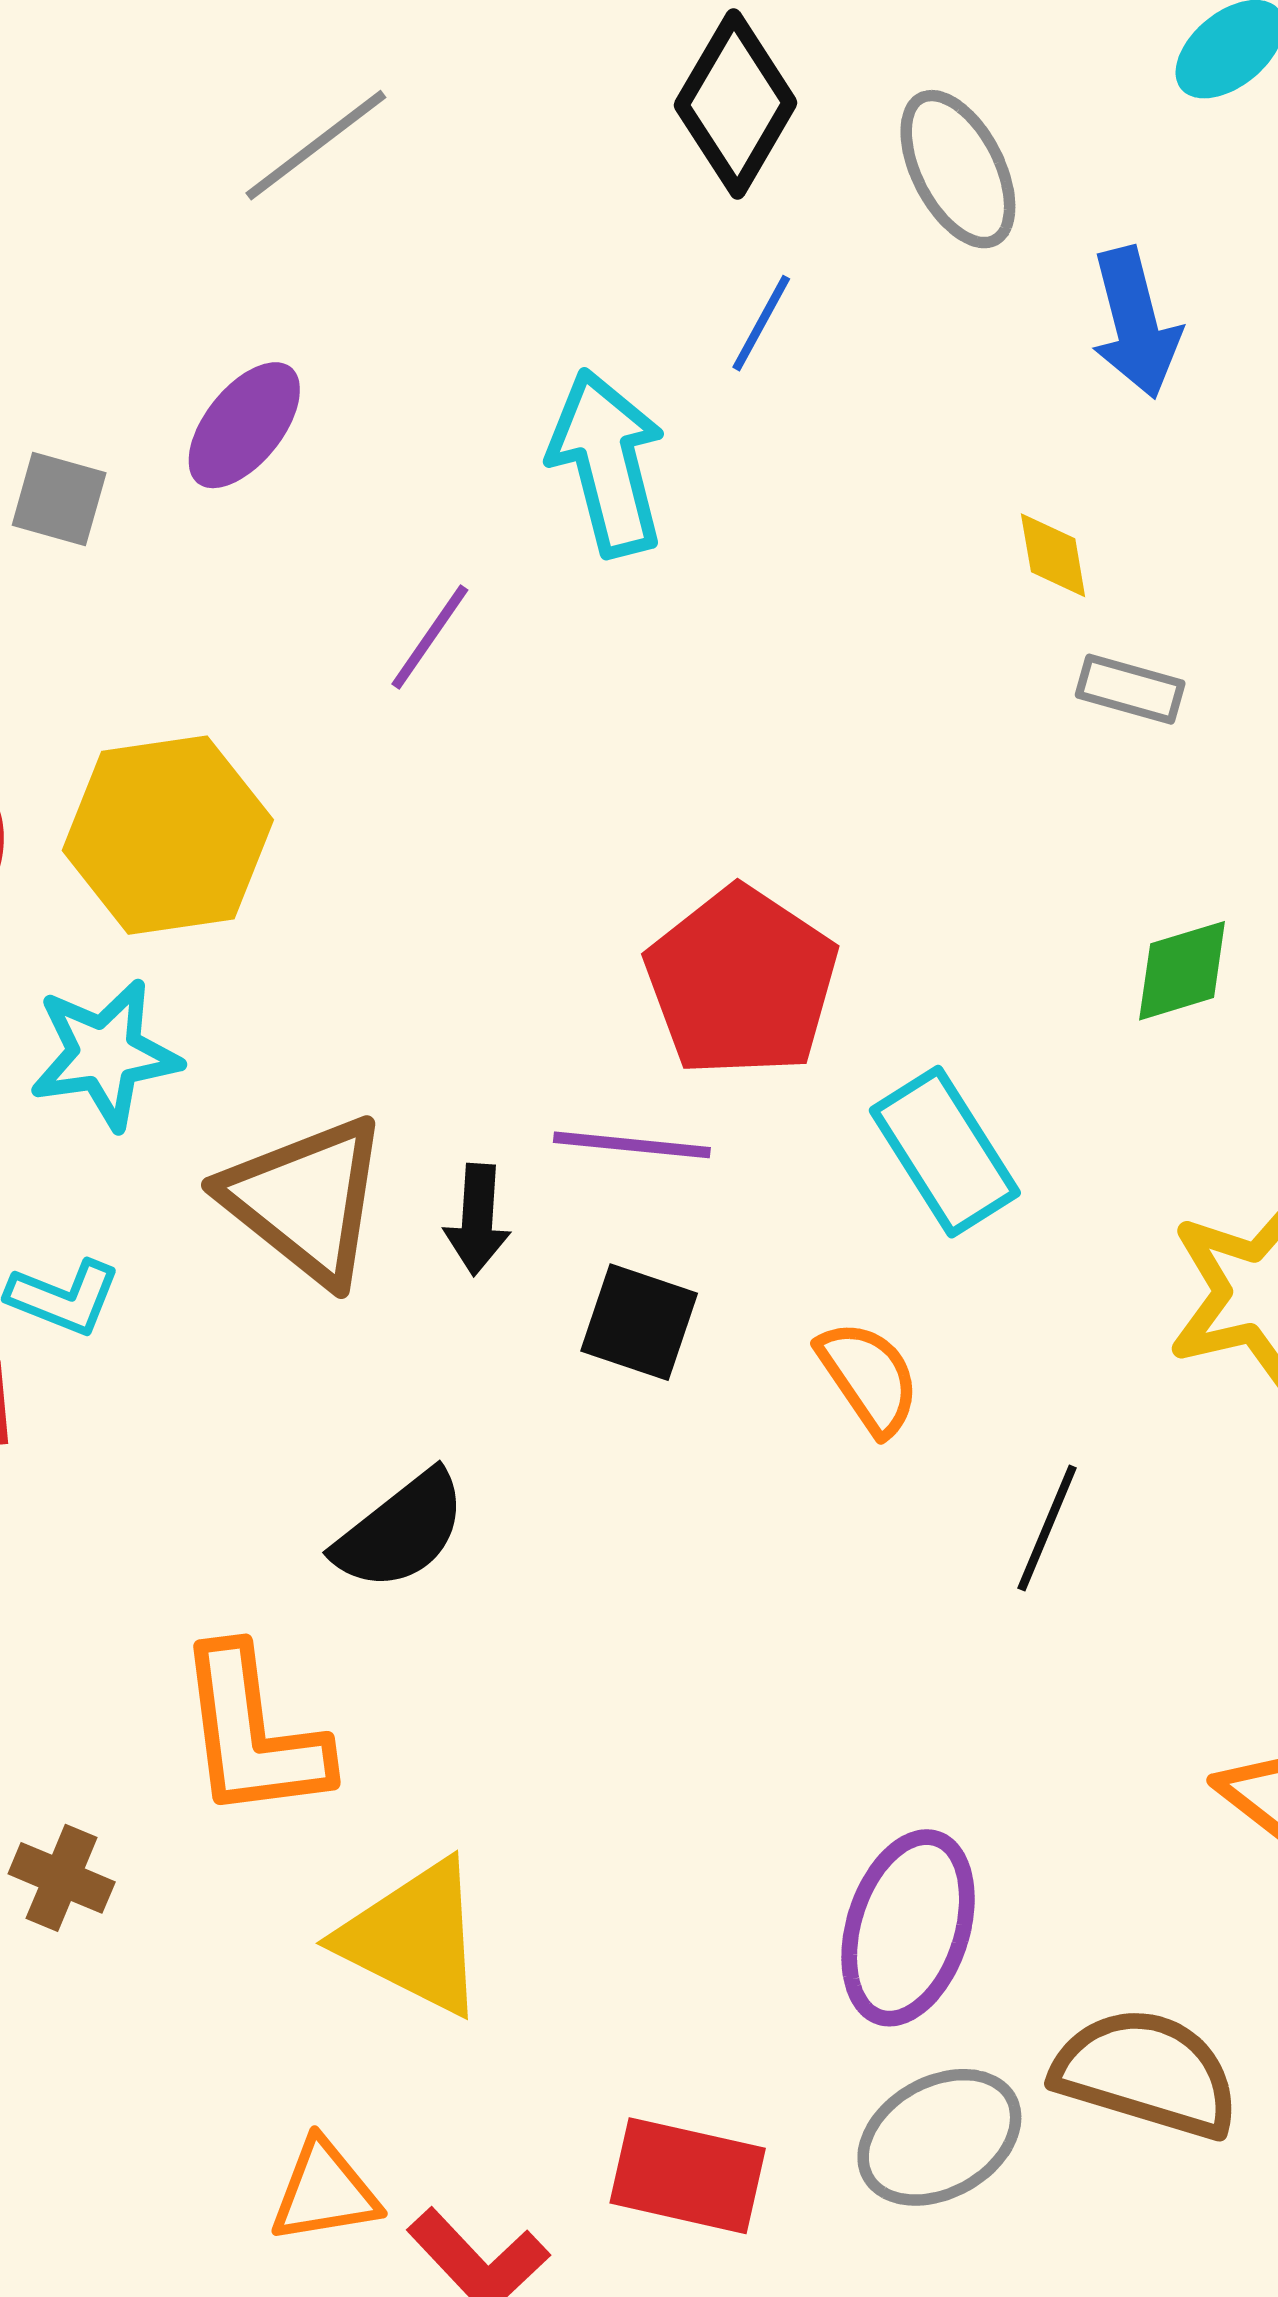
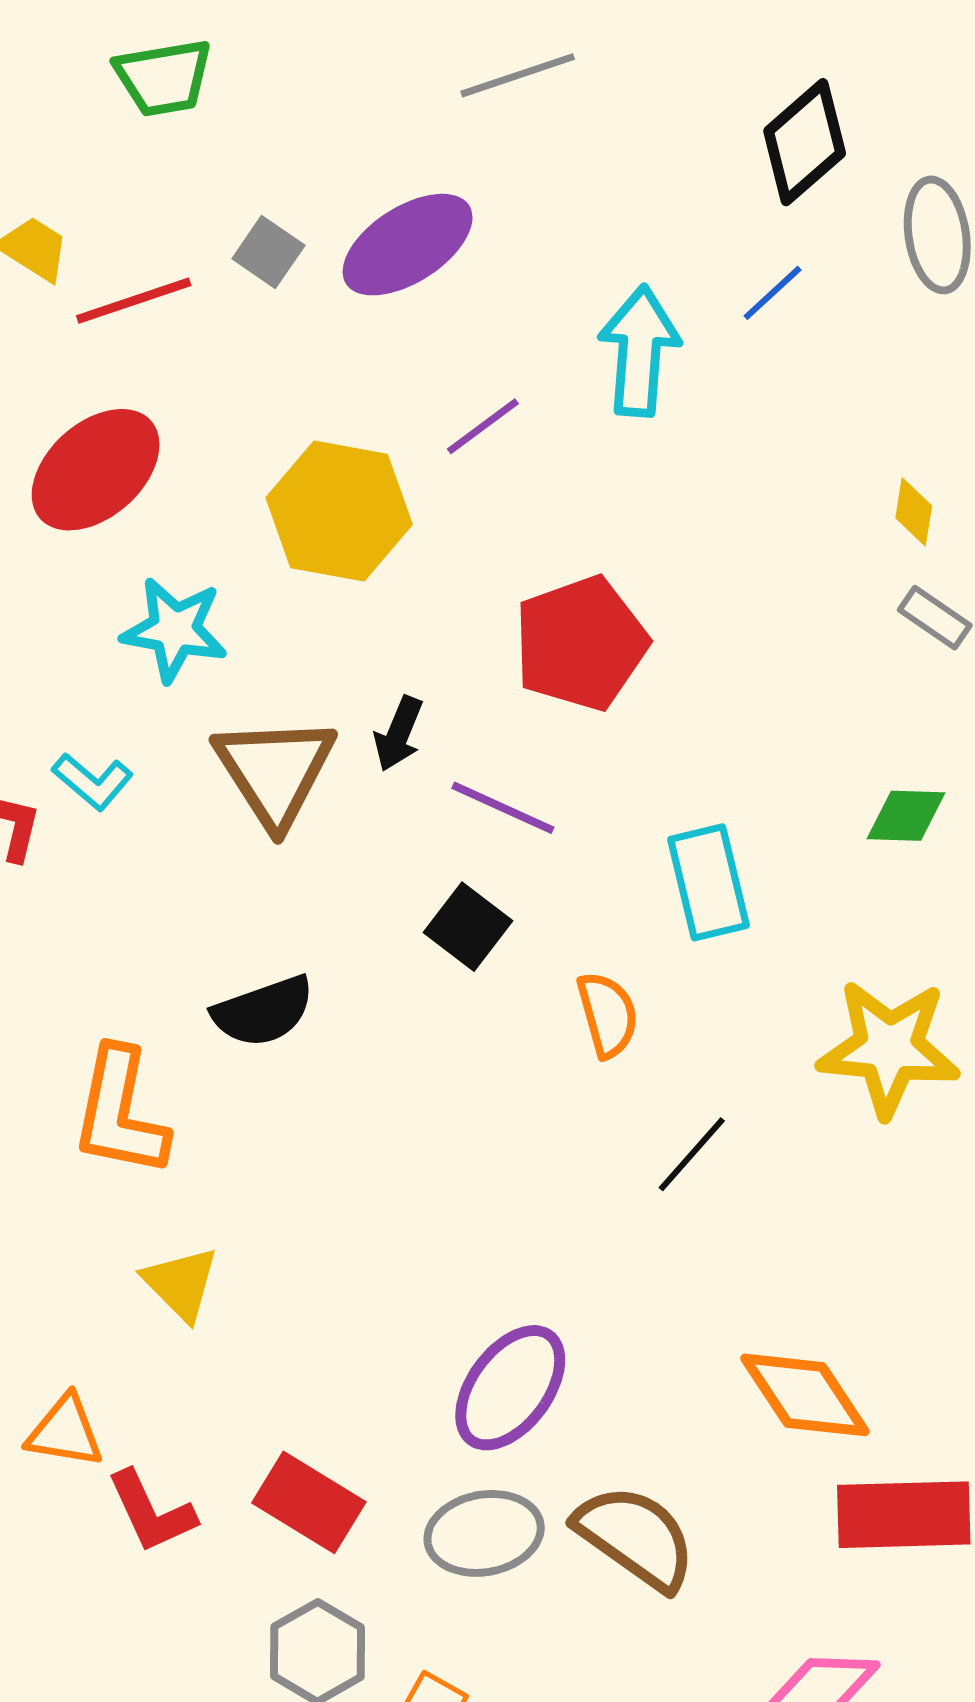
purple ellipse: (244, 425) -> (408, 245), size x1.4
yellow hexagon: (168, 835) -> (339, 511), moved
red pentagon: (742, 982) -> (581, 643), moved
black arrow: (477, 1220) -> (399, 734), moved
yellow triangle: (414, 1938) -> (181, 1284), size x0.7

